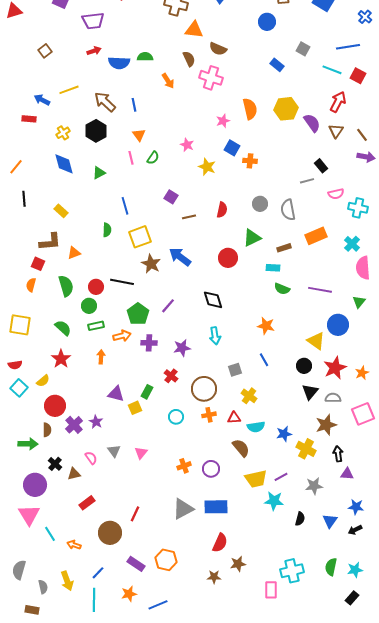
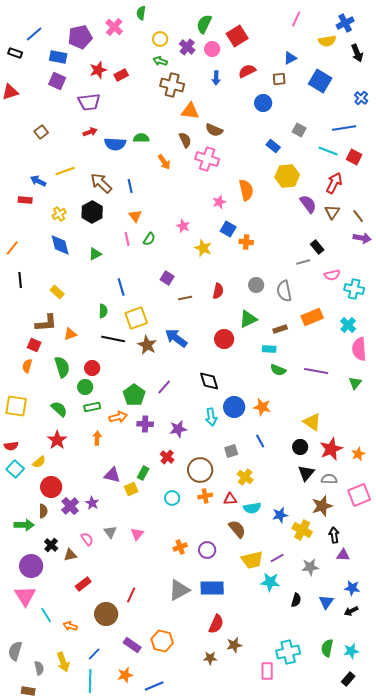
yellow hexagon: (286, 109) -> (287, 176), moved
black line: (122, 282) -> (113, 339), moved
blue circle: (338, 325) -> (234, 407), moved

